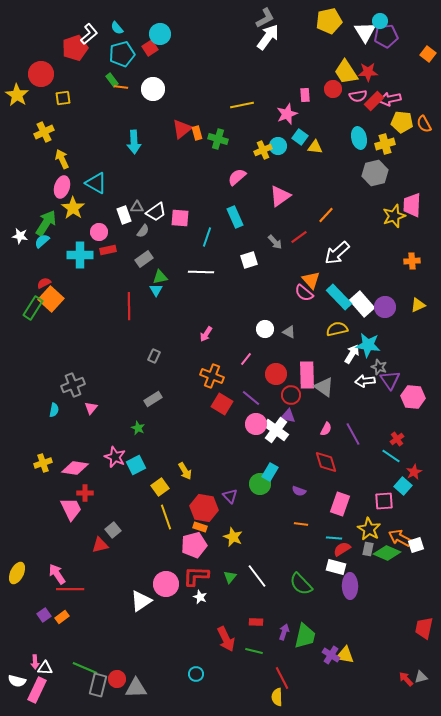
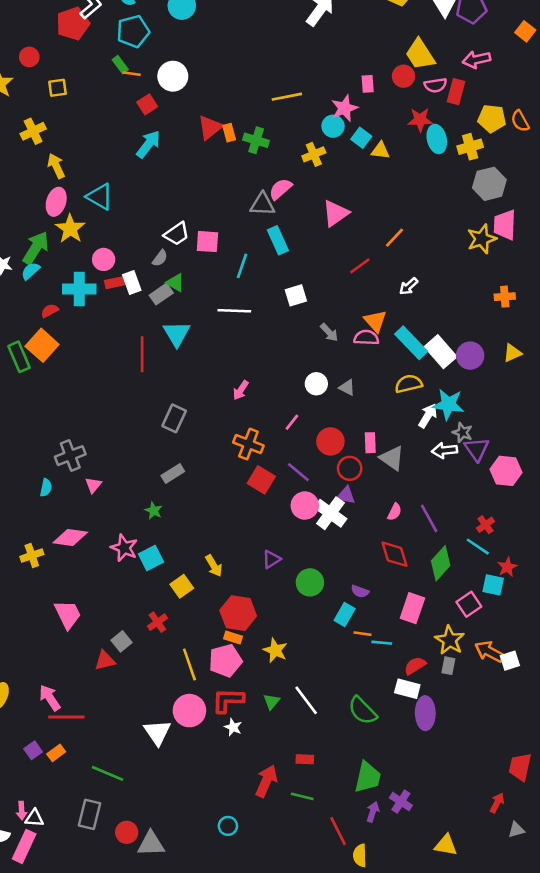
red square: (150, 48) -> (147, 104), moved
red star: (368, 72) -> (420, 120), moved
red circle: (41, 74) -> (29, 57), size x0.6
pink arrow: (390, 99) -> (477, 60), moved
red rectangle: (374, 101) -> (456, 92), turned -30
cyan arrow: (134, 142) -> (148, 144), turned -140
cyan circle: (278, 146) -> (333, 126), moved
gray hexagon: (375, 173) -> (489, 184), moved
gray triangle: (137, 207) -> (263, 204), moved, size x1.5
white rectangle: (124, 215) -> (132, 283), moved
gray arrow: (275, 242) -> (329, 332), moved
white arrow: (337, 253) -> (409, 286), size x0.6
green triangle: (160, 277) -> (175, 283), moved, turned 42
red semicircle: (44, 283) -> (50, 311), moved
cyan triangle: (156, 290) -> (177, 334), size x1.6
pink semicircle: (304, 293) -> (366, 338), turned 144
green rectangle: (33, 308) -> (19, 357), turned -55
gray rectangle: (154, 356) -> (174, 418), size x1.5
pink rectangle: (307, 375) -> (370, 443), size x0.6
pink diamond: (75, 468) -> (70, 538), moved
cyan rectangle: (270, 472) -> (345, 614), moved
cyan square: (403, 486) -> (493, 585), turned -30
red cross: (85, 493) -> (157, 622), moved, turned -35
purple triangle: (230, 496) -> (271, 559), moved, turned 42
pink square: (384, 501) -> (469, 604), turned -30
yellow line: (166, 517) -> (189, 664), moved
cyan line: (334, 538) -> (382, 643), moved
green diamond: (387, 553) -> (441, 563), moved, turned -72
white triangle: (141, 601) -> (157, 732), turned -30
purple arrow: (284, 632) -> (373, 812), moved
red arrow: (226, 639) -> (266, 781), turned -130
yellow triangle: (345, 655) -> (446, 845), moved
green line: (85, 668) -> (107, 773), moved
red arrow: (406, 679) -> (497, 803), moved, turned 70
gray rectangle: (98, 685) -> (89, 814), moved
yellow semicircle: (277, 697) -> (360, 855), moved

